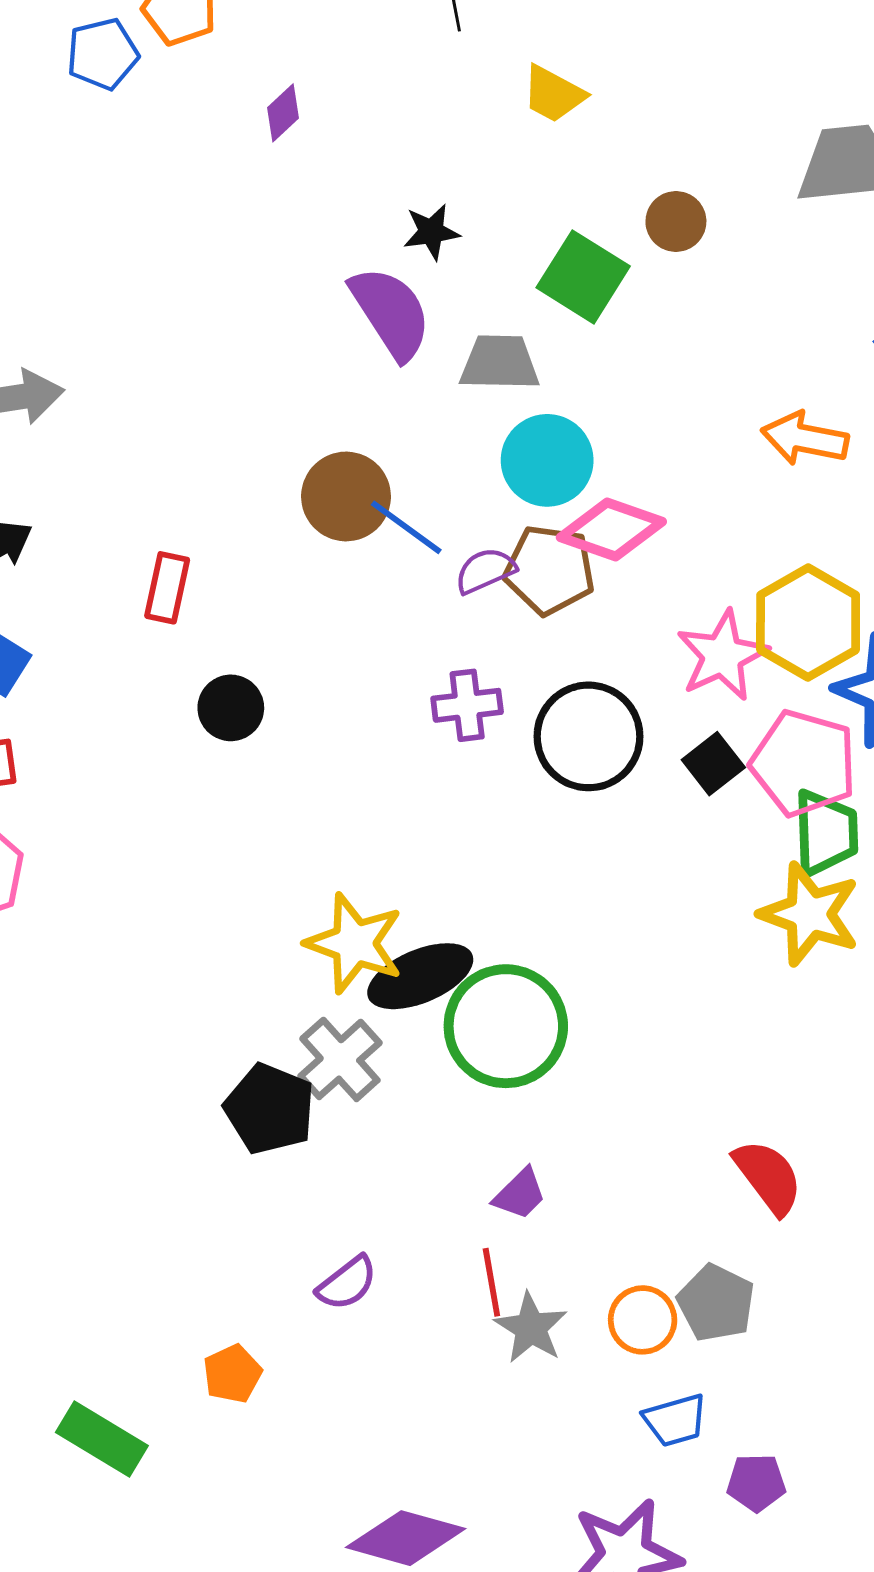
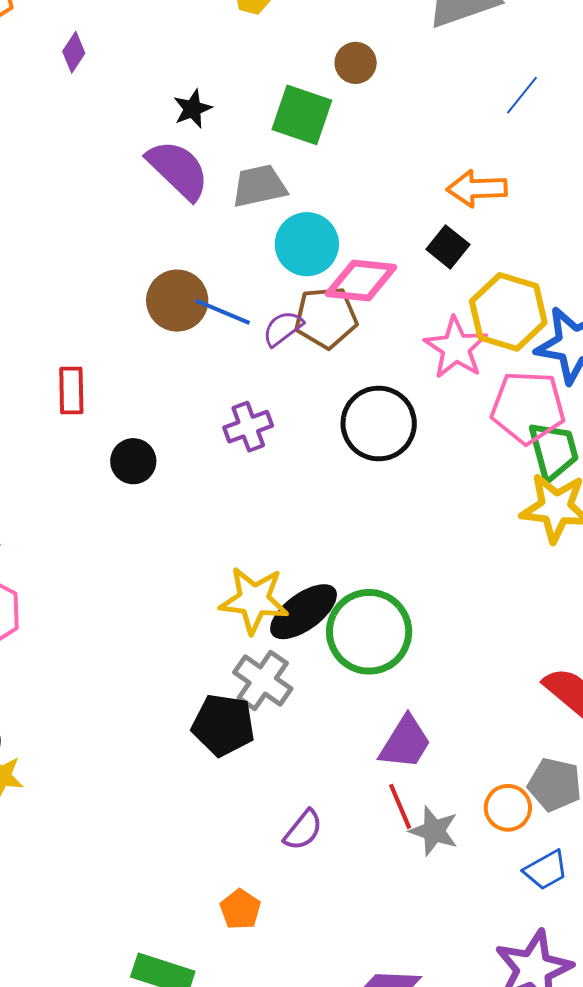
purple cross: (467, 705) -> (248, 427), moved
black square: (713, 764) -> (448, 247), moved
purple trapezoid: (520, 1194) -> (405, 742), size x1.5

